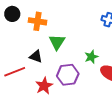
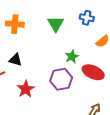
green triangle: (57, 42) -> (56, 24), moved
purple hexagon: (68, 75) -> (61, 79), moved

